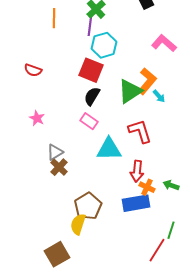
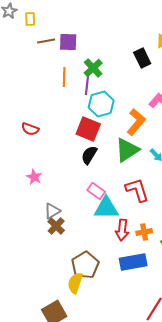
orange line: (54, 18) -> (64, 77), moved
orange L-shape: (147, 81) -> (136, 122), moved
pink rectangle: (89, 121) -> (96, 191), moved
red arrow: (137, 171) -> (122, 230), moved
orange cross: (147, 187) -> (144, 232), moved, turned -35

